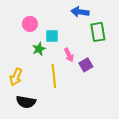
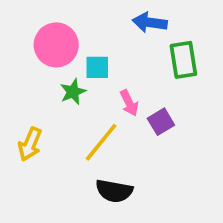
pink circle: (30, 24) -> (56, 45), size x1.5
yellow line: (54, 76) -> (101, 142), turned 45
black semicircle: (26, 102) -> (114, 191), moved

